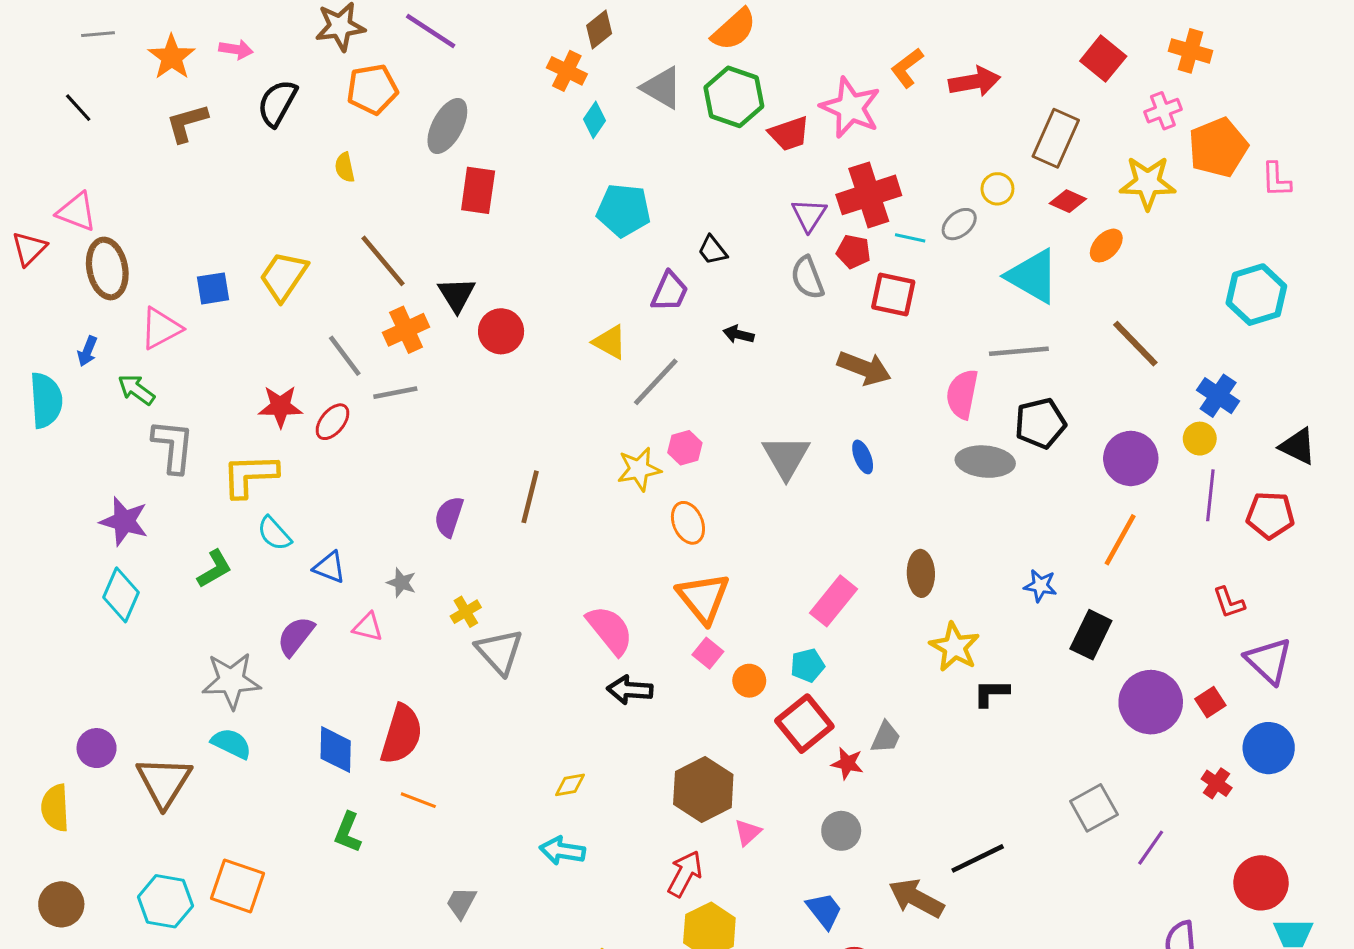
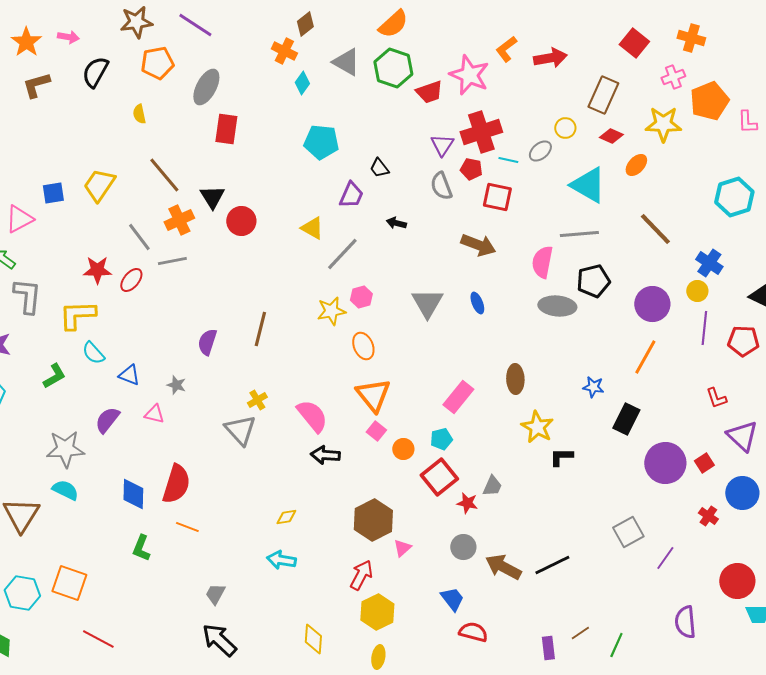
yellow cross: (466, 612) -> (257, 400), moved
brown arrow: (916, 898) -> (503, 567), moved

